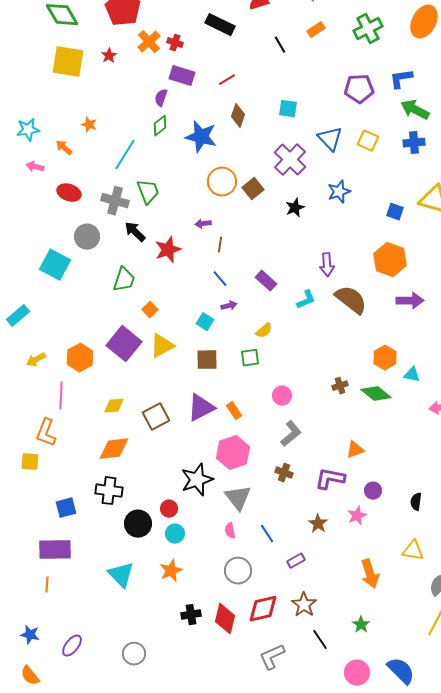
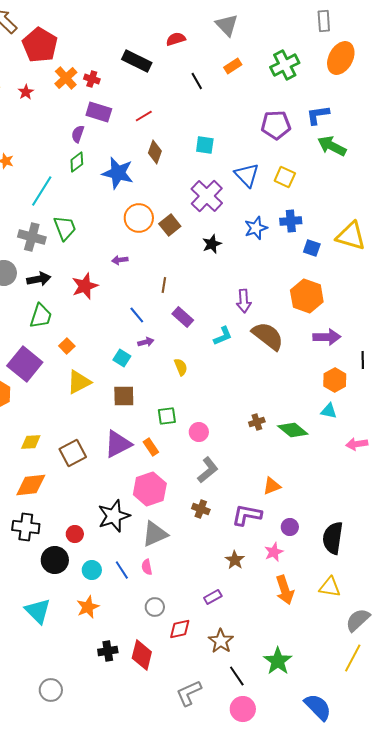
blue cross: (414, 143) -> (291, 221), moved
black arrow: (135, 232) -> (39, 279), moved, turned 125
brown line: (220, 245) -> (164, 285), moved
yellow semicircle: (264, 331) -> (181, 367), turned -72
purple square: (124, 344) -> (25, 364), moved
green square: (250, 358) -> (167, 416), moved
orange hexagon: (385, 358) -> (335, 380), moved
gray triangle: (238, 498) -> (155, 534), turned 44
black semicircle: (416, 502) -> (333, 538), size x1.8
red circle: (169, 509) -> (75, 534), moved
blue line: (267, 534) -> (122, 570), moved
gray circle: (238, 571) -> (155, 607), size x0.7
orange arrow: (370, 574) -> (285, 590), moved
red diamond: (263, 609) -> (180, 629), moved, size x0.7
green star: (361, 625) -> (278, 661), size x1.6
pink circle: (357, 673) -> (243, 709), moved

